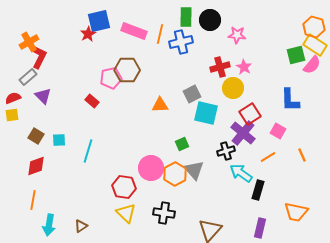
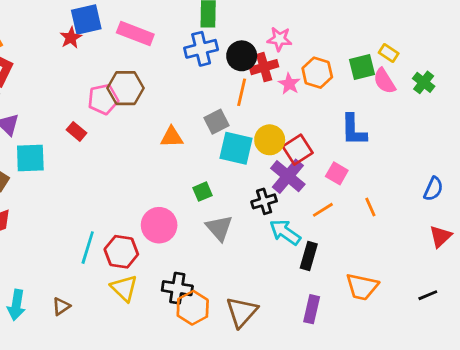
black circle: (210, 20) -> (242, 56), moved
orange hexagon: (314, 27) -> (317, 73), moved
orange line: (160, 34) -> (242, 92), moved
yellow rectangle: (315, 45) -> (389, 53), size x0.6
pink semicircle: (312, 65) -> (384, 81), turned 108
red cross: (220, 67) -> (264, 67), moved
yellow circle: (233, 88) -> (270, 140), moved
cyan square: (59, 140) -> (30, 158), moved, size x1.6
cyan line: (88, 151) -> (88, 248), moved
orange hexagon: (175, 174) -> (193, 308), moved

